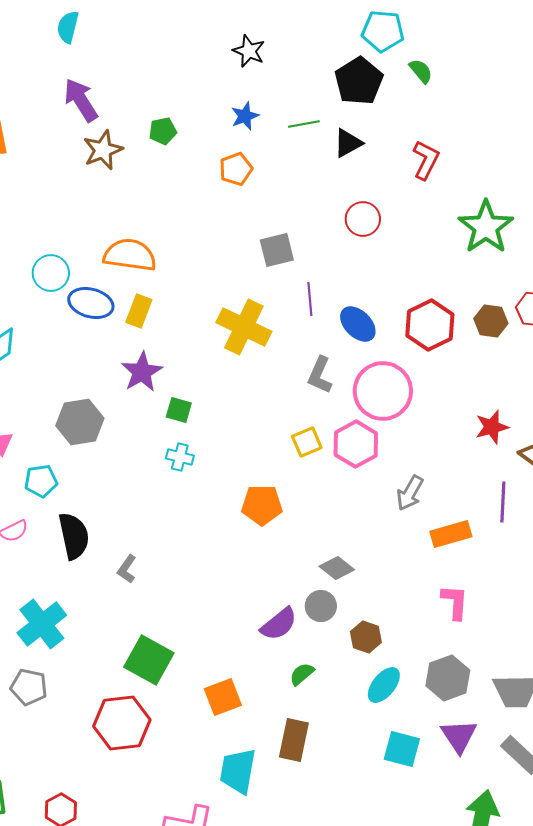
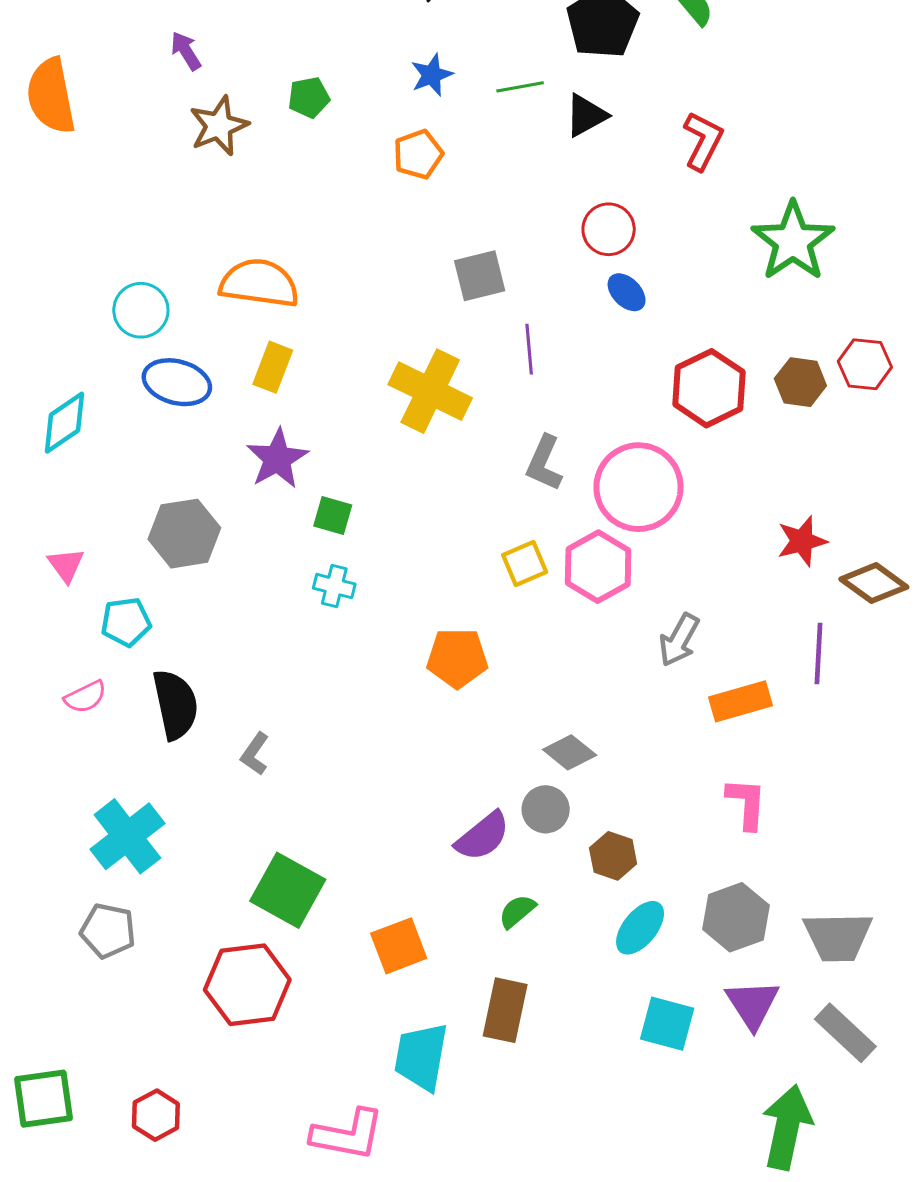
purple arrow: (81, 100) -> (186, 51), size x0.6
blue ellipse: (91, 303) -> (177, 382), moved
blue ellipse: (358, 324) -> (627, 292), moved, size x0.7

